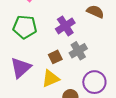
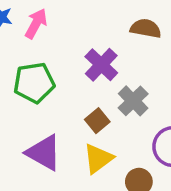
purple triangle: (21, 68) -> (44, 153), turned -35

